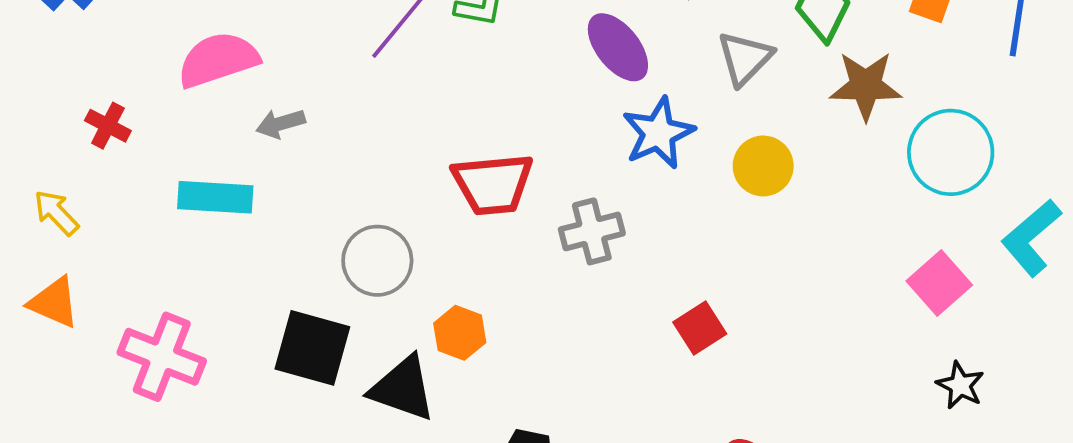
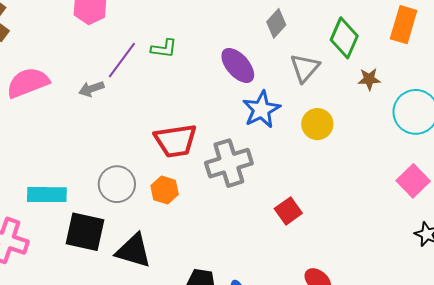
brown star: (866, 86) -> (369, 79), size x0.6
gray arrow: (281, 123) -> (91, 89), moved
cyan rectangle: (215, 197) -> (47, 195), moved
gray cross: (592, 231) -> (229, 163), size x1.4
orange hexagon: (460, 333) -> (165, 190), moved

